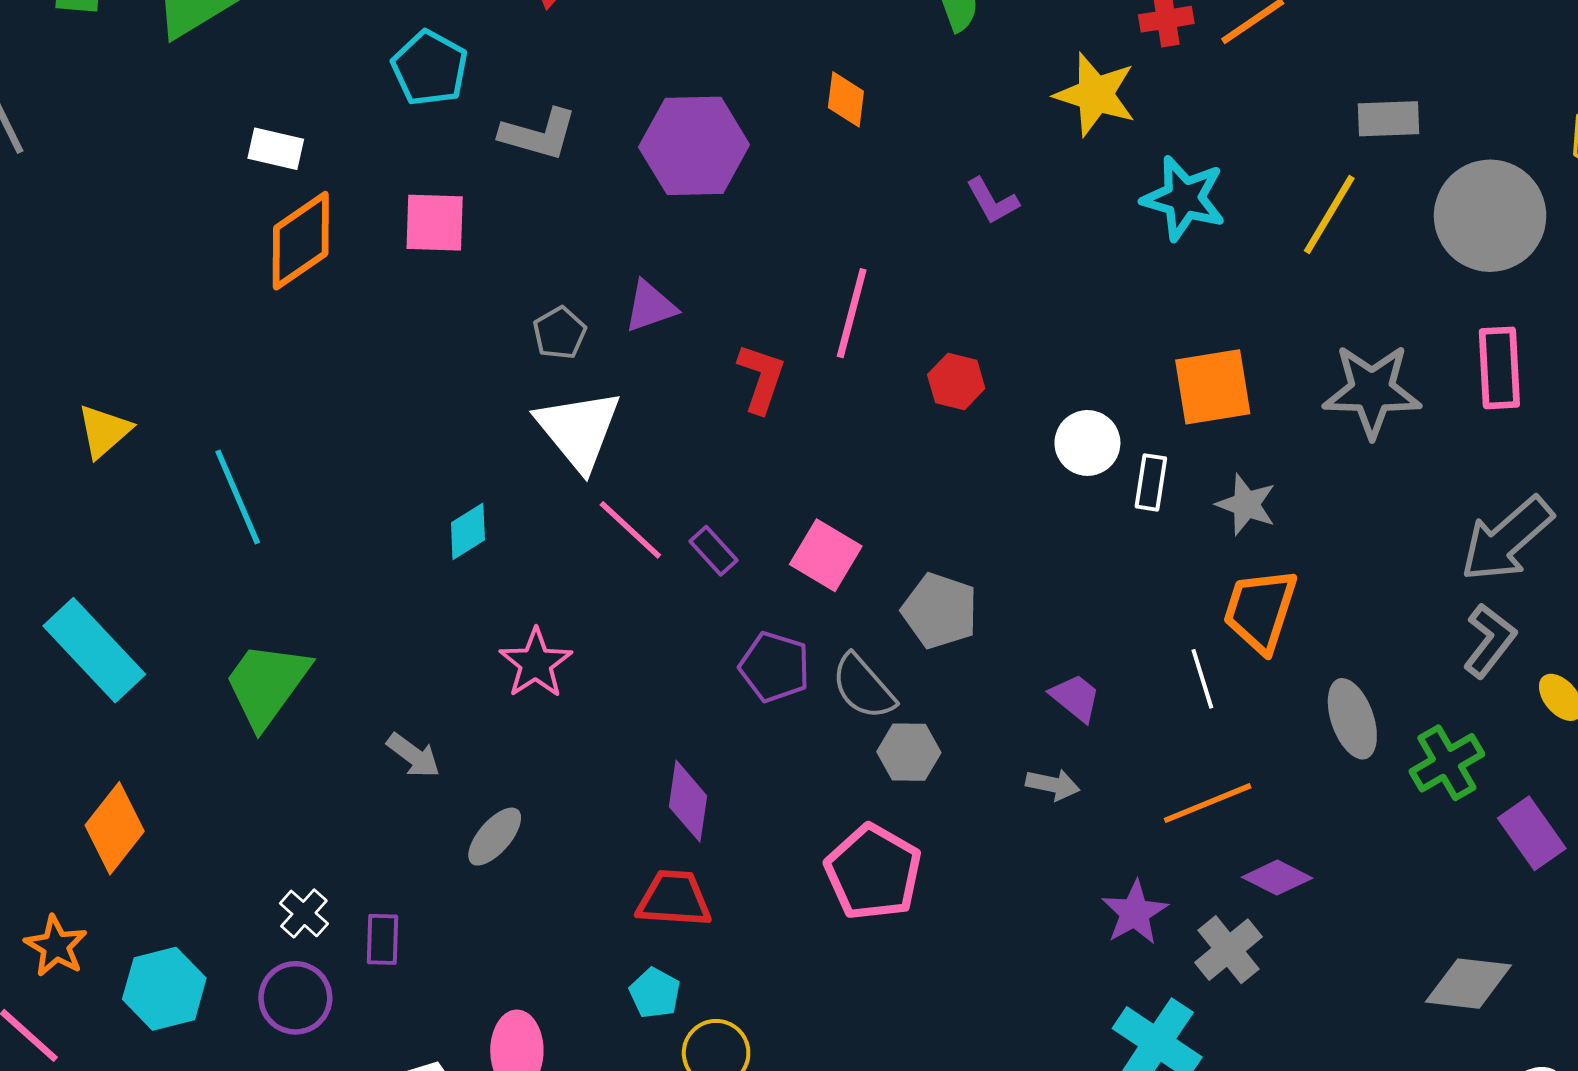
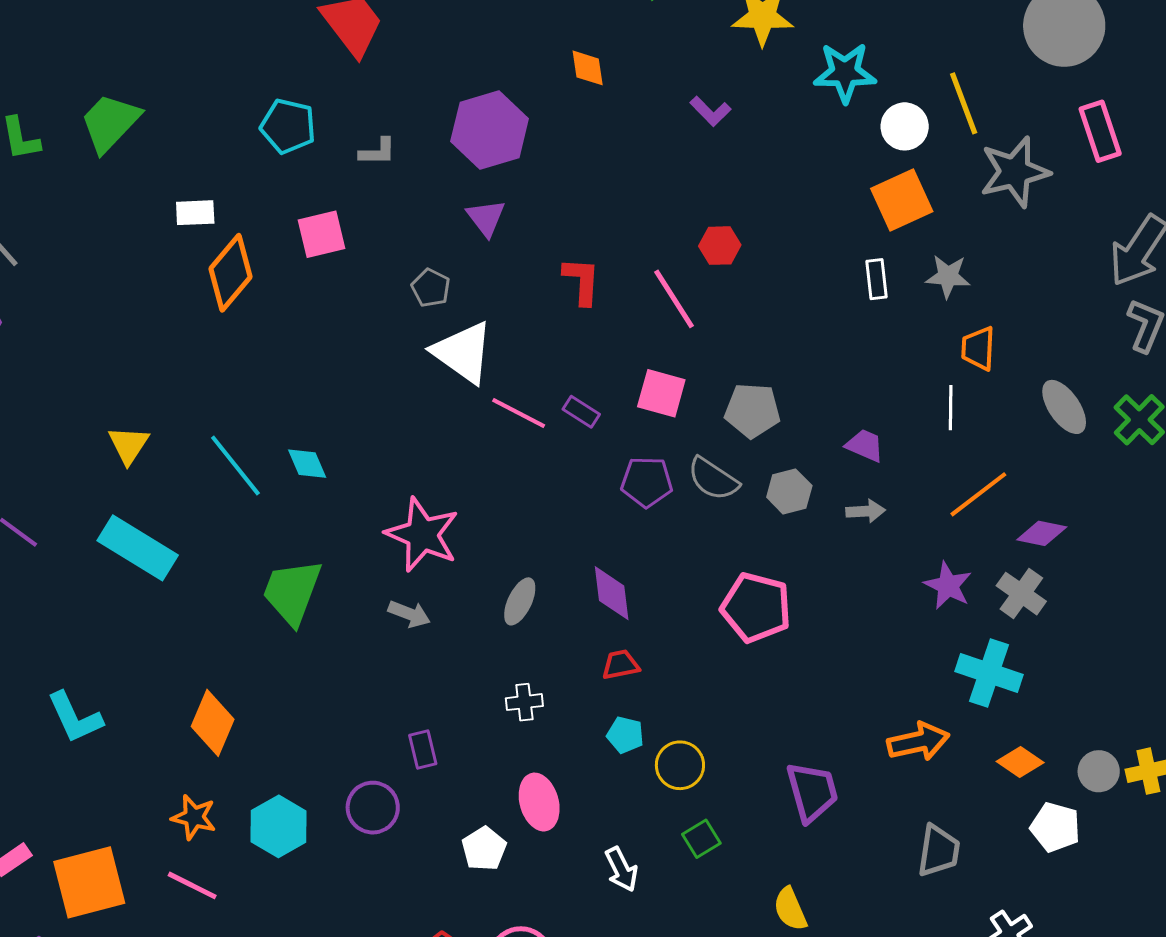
gray L-shape: (538, 134) -> (378, 152), size x0.7
yellow line: (1329, 215) -> (964, 103), moved, turned -36
purple triangle: (650, 306) -> (486, 218), moved, turned -33
pink line: (852, 313) -> (674, 299), moved, turned -32
white circle: (1087, 443) -> (905, 126), moved
cyan diamond: (468, 531) -> (307, 464), moved, turned -66
orange trapezoid: (1260, 610) -> (978, 348), size x0.7
cyan rectangle: (94, 650) -> (138, 548), moved
pink star: (536, 663) -> (422, 535), moved, size x1.4
white line: (1202, 679) -> (951, 408), turned 33
gray hexagon: (909, 752) -> (789, 491), moved
gray ellipse: (495, 837) -> (520, 601), moved
red trapezoid: (674, 899) -> (621, 665), size x0.7
white cross: (304, 913) -> (524, 702), moved, turned -33

